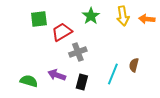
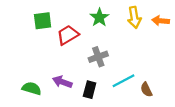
gray cross: (78, 52) -> (98, 57), moved
brown semicircle: (134, 65) -> (146, 90), moved, turned -40
cyan line: (113, 74) -> (123, 81), turned 40

